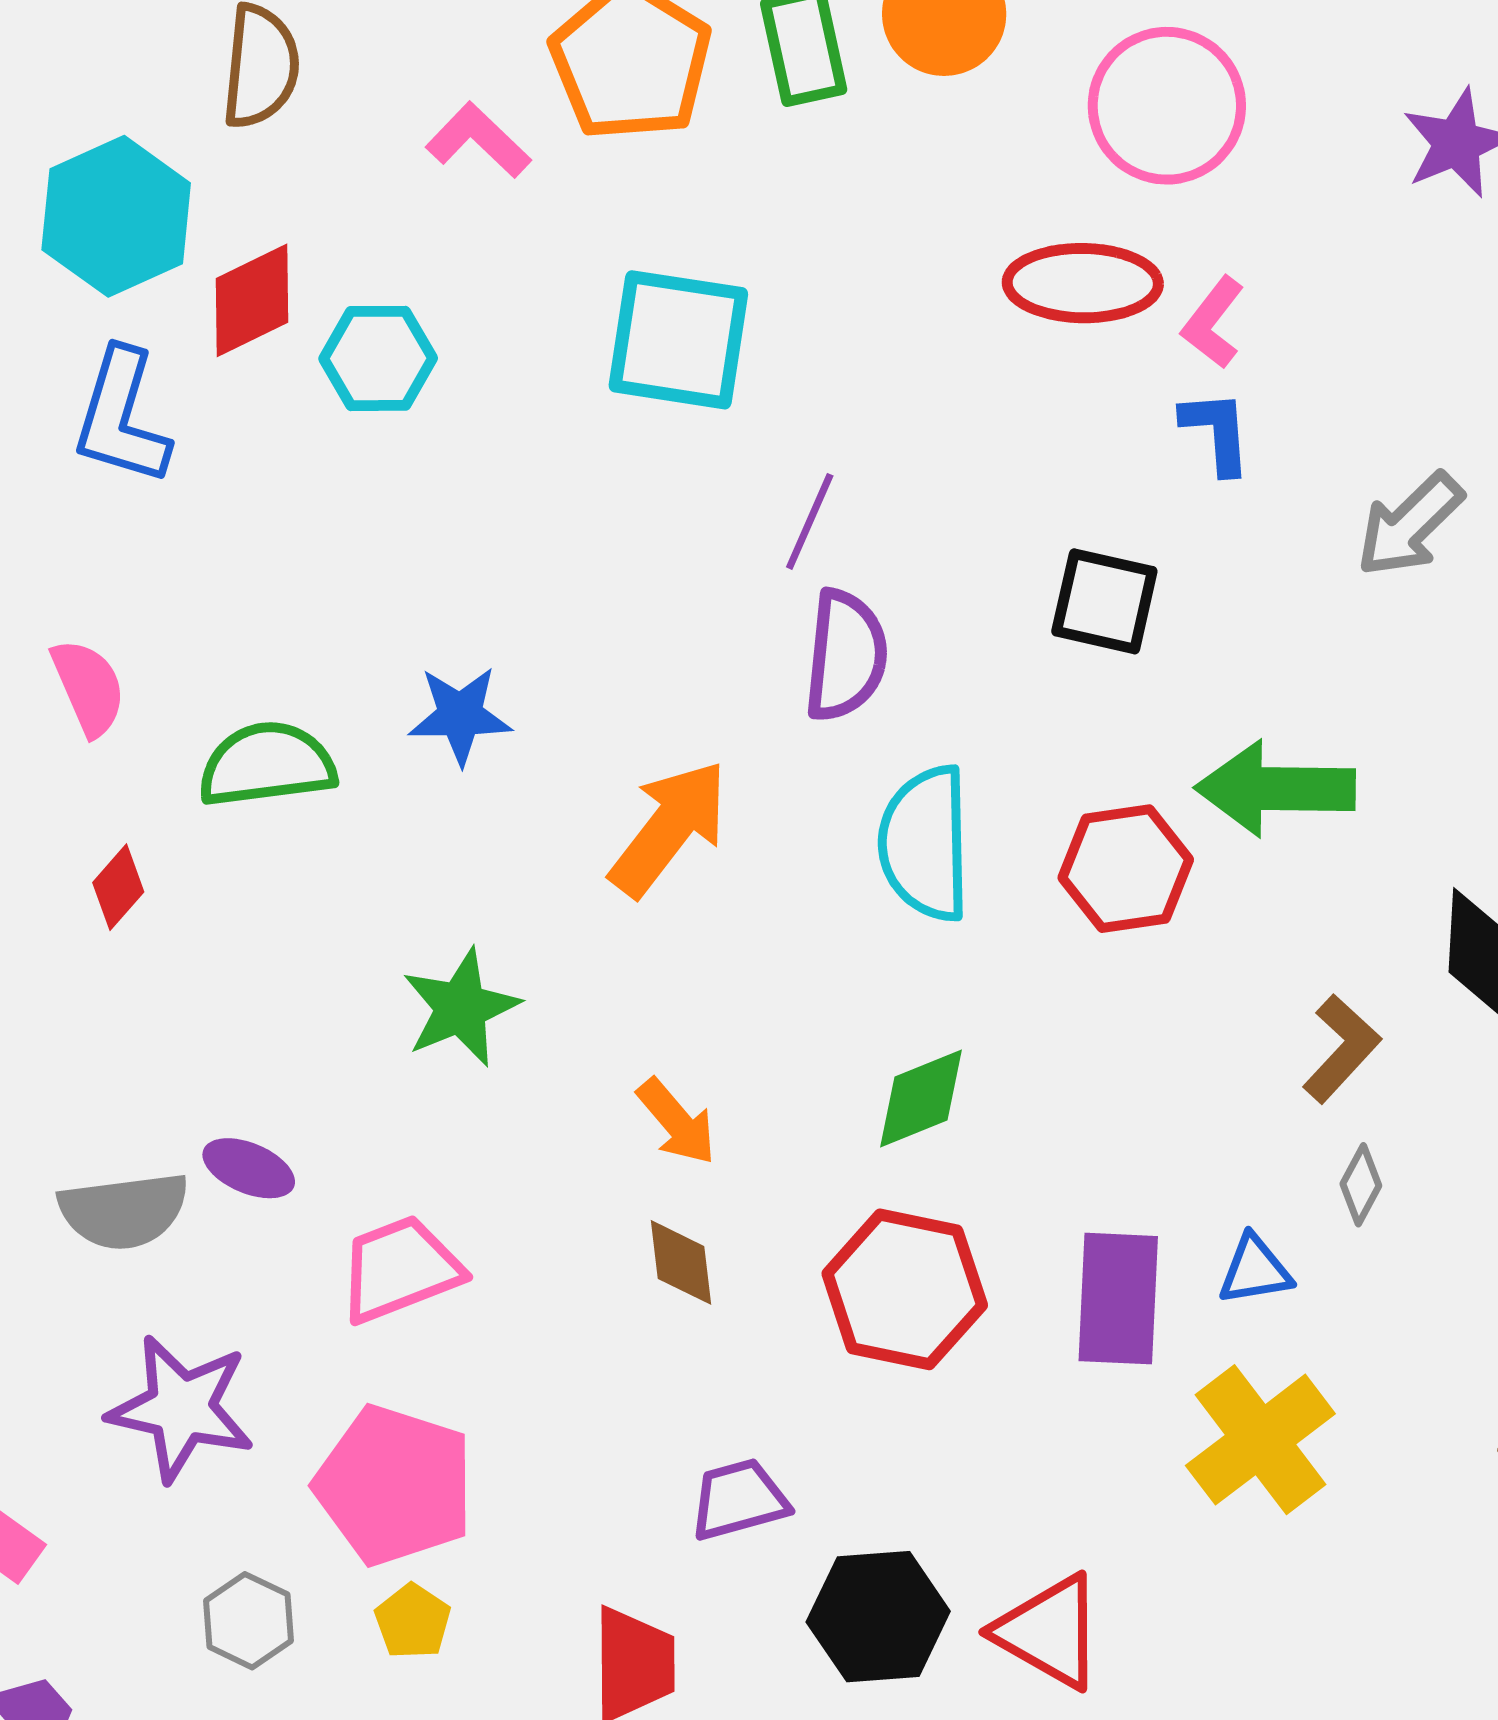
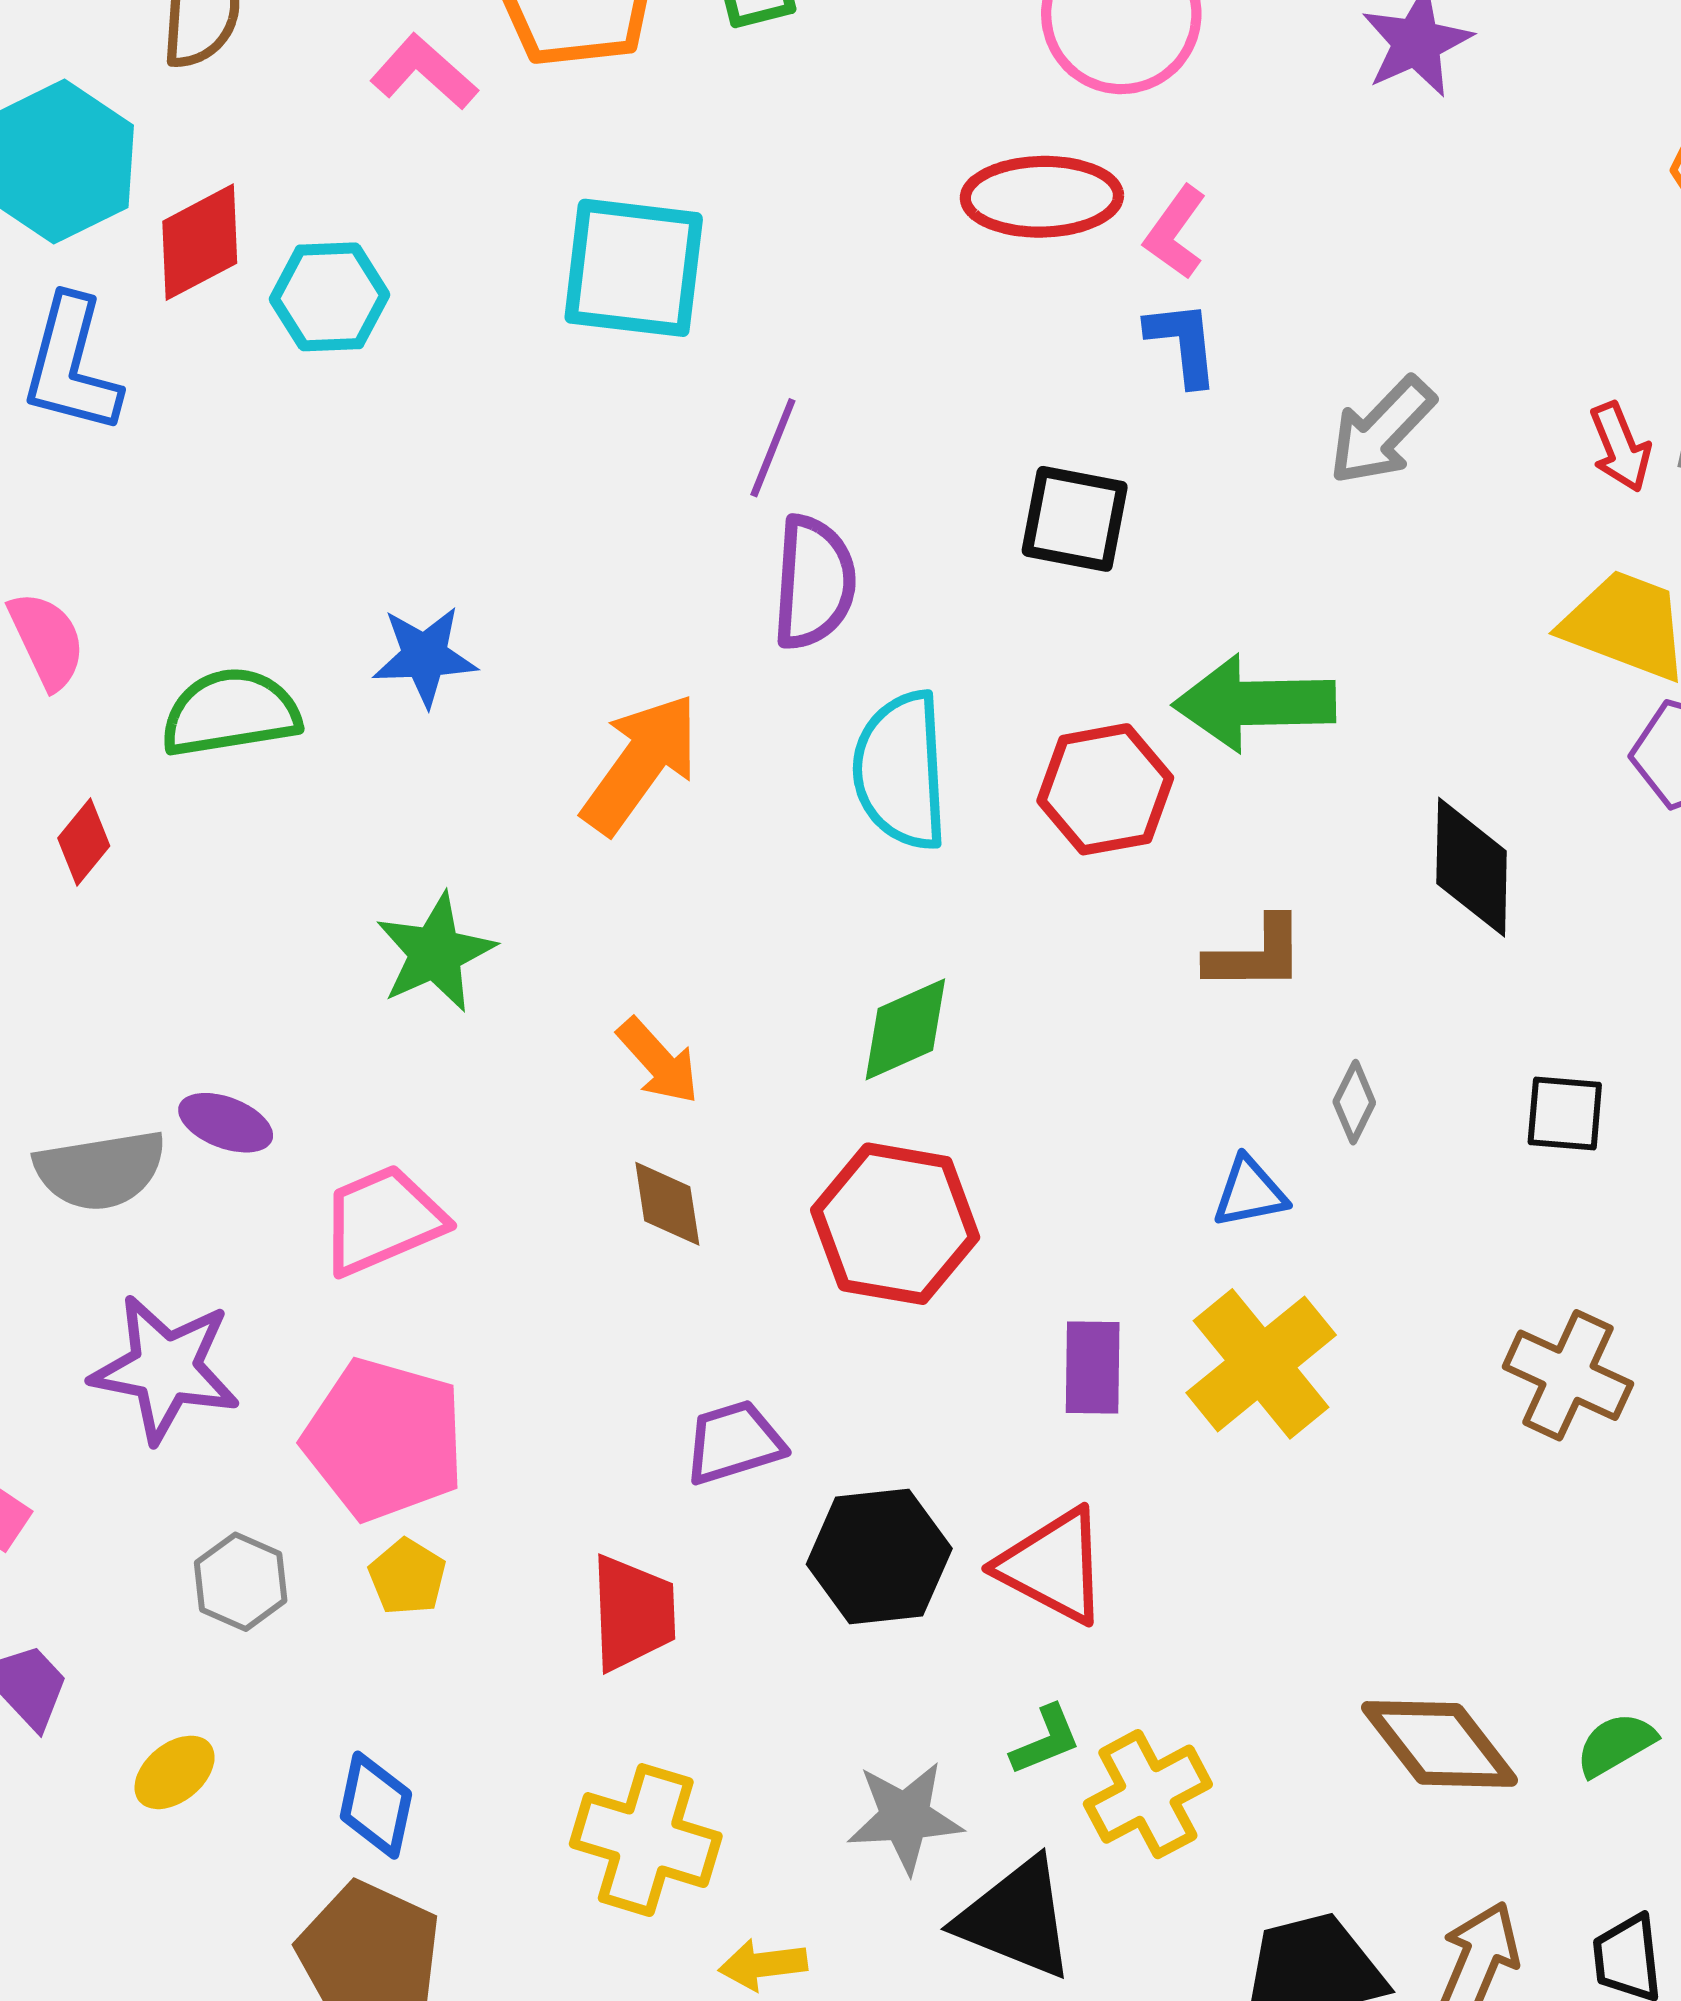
brown L-shape: (1341, 1049) -> (1256, 954), moved, turned 49
purple rectangle: (1118, 1299) -> (1093, 1367), moved, size x0.7

